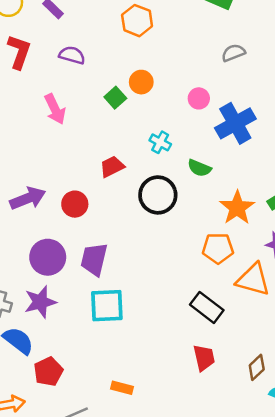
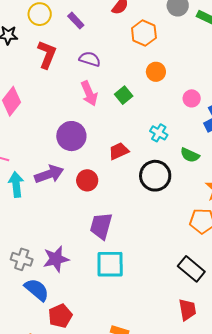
orange circle: (141, 82) -> (156, 72), moved
pink arrow: (55, 109) -> (89, 93), moved
purple circle: (48, 257) -> (71, 136), moved

